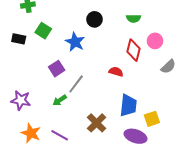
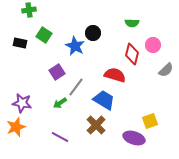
black circle: (95, 19) -> (93, 33), moved
red semicircle: (116, 72) -> (115, 75), size x1.5
blue trapezoid: (128, 105) -> (104, 100), moved, turned -65
orange star: (31, 133) -> (16, 127), moved, turned 30

